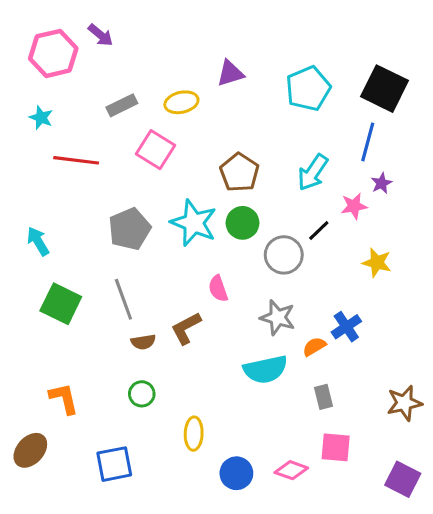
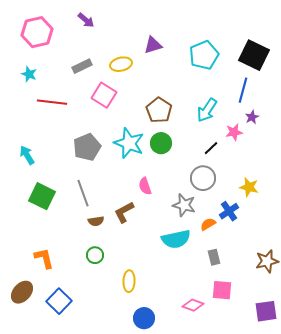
purple arrow: (101, 35) -> (86, 20), moved
gray circle: (284, 255) -> (203, 178), moved
yellow star: (377, 263) -> (249, 187), moved
blue square: (114, 464) -> (59, 301), moved, turned -35
blue circle: (236, 473) -> (144, 318), moved
purple square: (403, 479) -> (266, 311), turned -35

